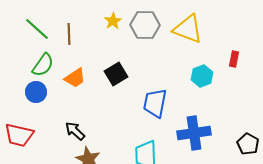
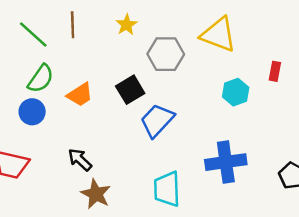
gray hexagon: (145, 25) -> (166, 54), moved
brown line: (69, 34) -> (73, 25), moved
blue trapezoid: (155, 103) -> (157, 120), moved, turned 32

